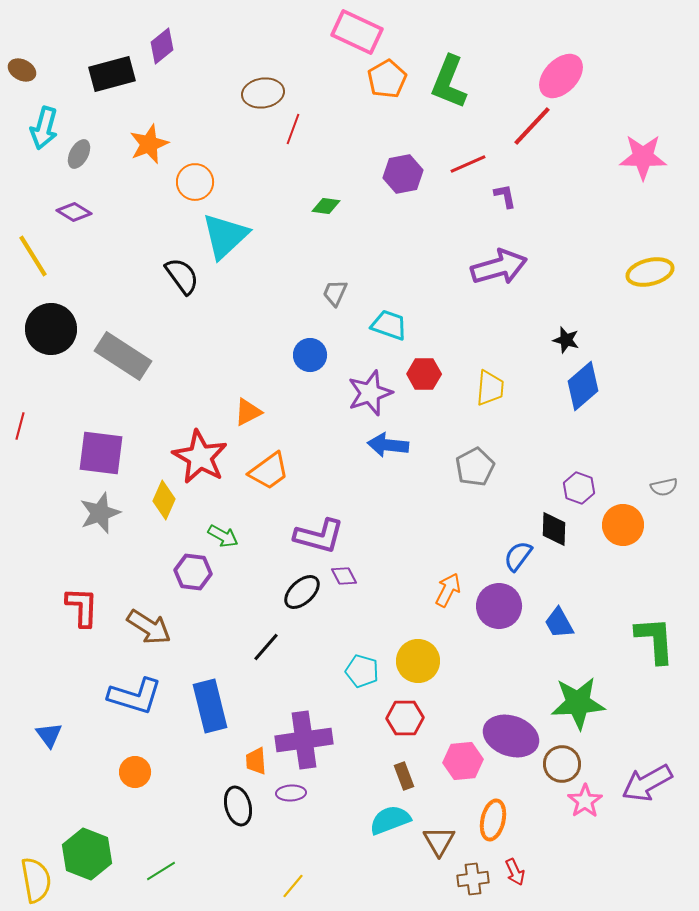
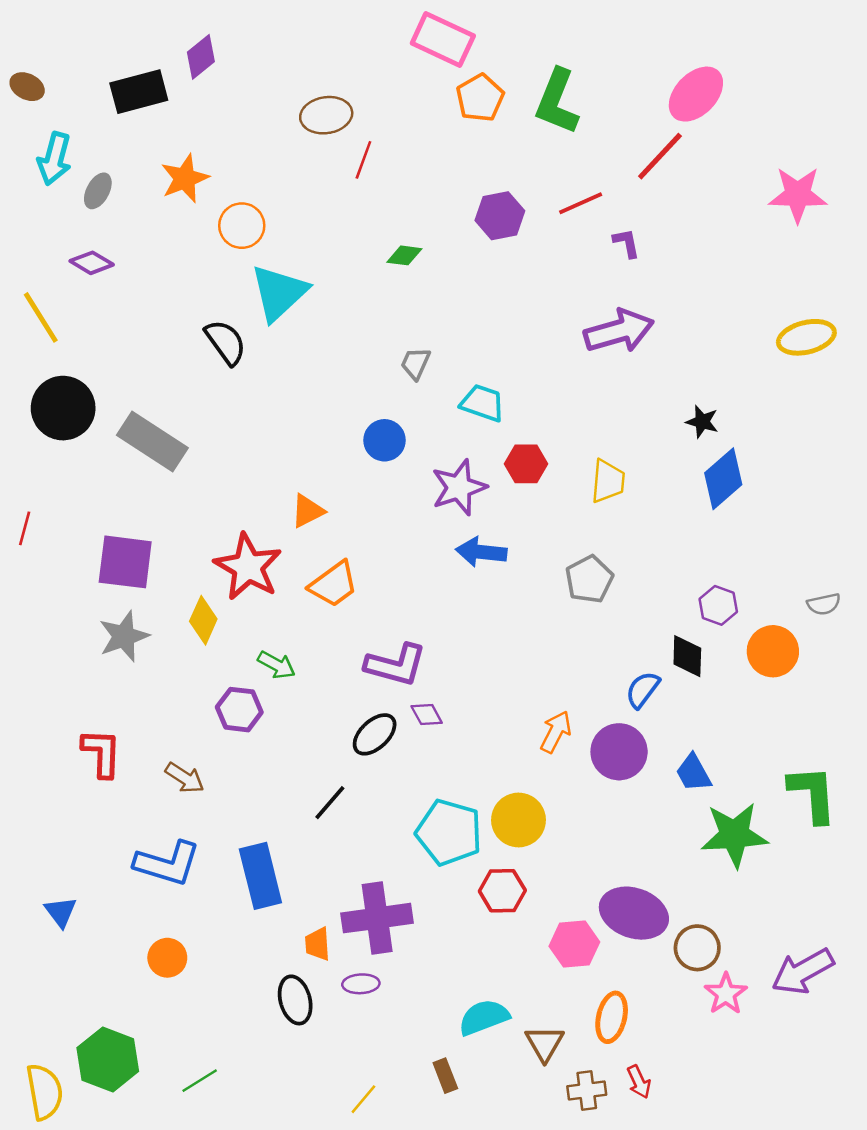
brown arrow: (149, 627) -> (185, 778), size x0.7
cyan pentagon: (362, 671) -> (449, 832), size x1.6
green star: (578, 703) -> (734, 835), moved
brown rectangle: (404, 776) -> (445, 1076), moved

